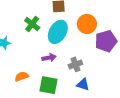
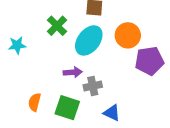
gray cross: (75, 64) -> (93, 86), moved
orange semicircle: (22, 76) -> (34, 102), moved, turned -64

